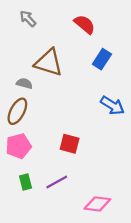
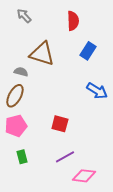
red semicircle: (85, 24) -> (73, 21), turned 48
purple line: (57, 182) -> (65, 157), moved

